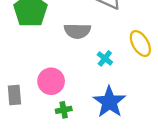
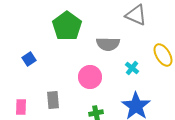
pink circle: (51, 81) -> (90, 77), moved

